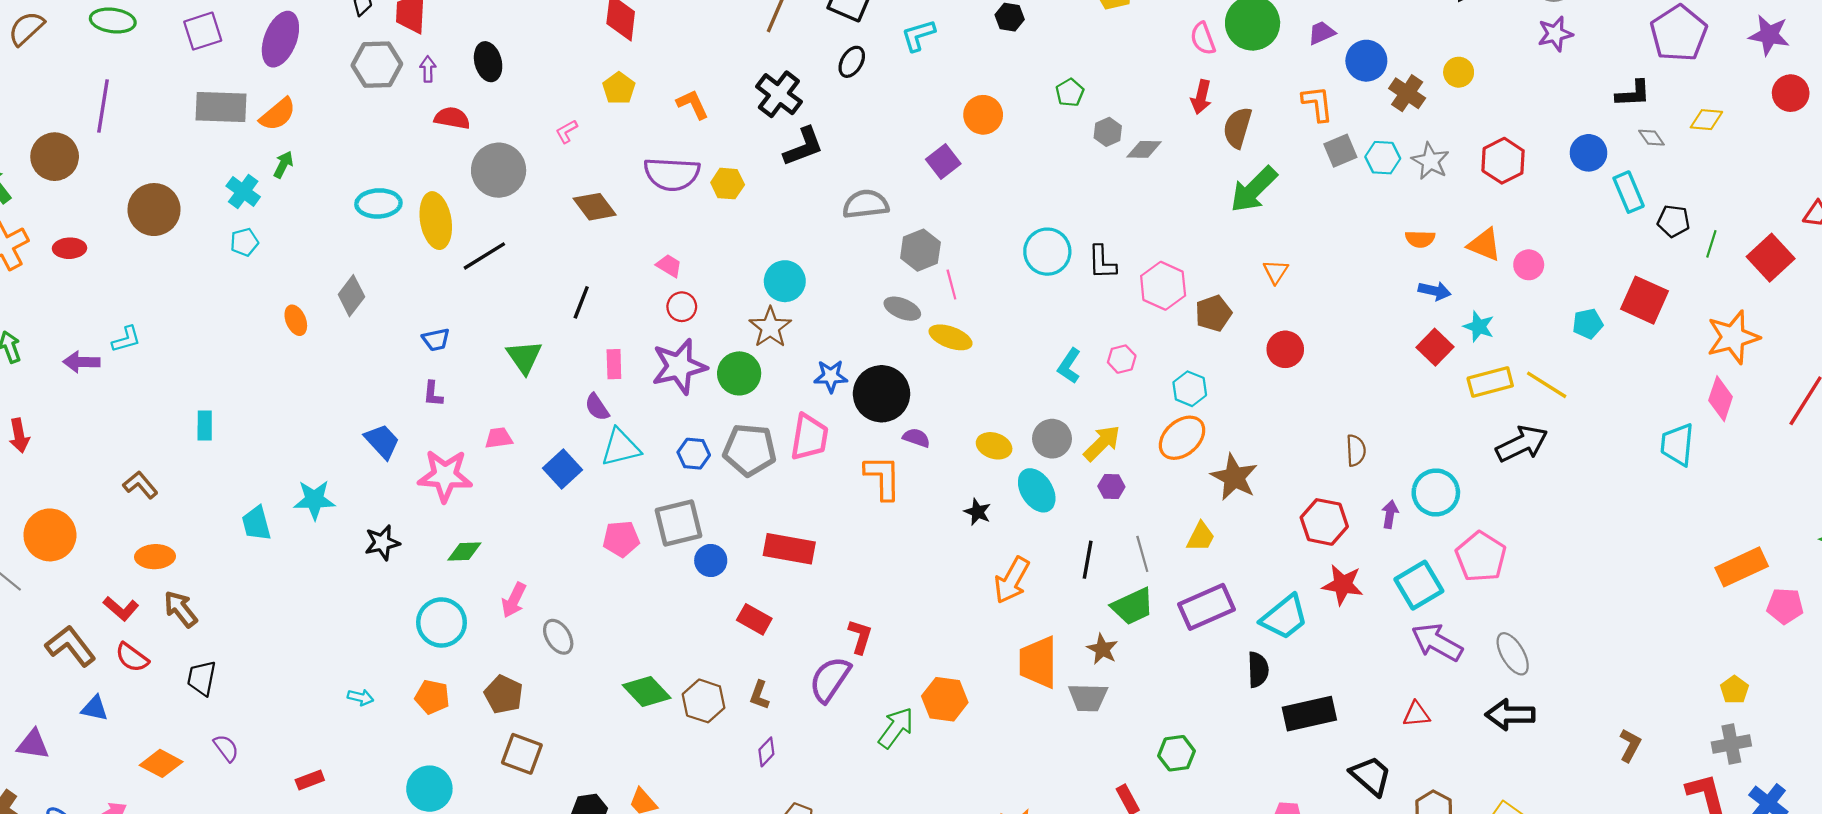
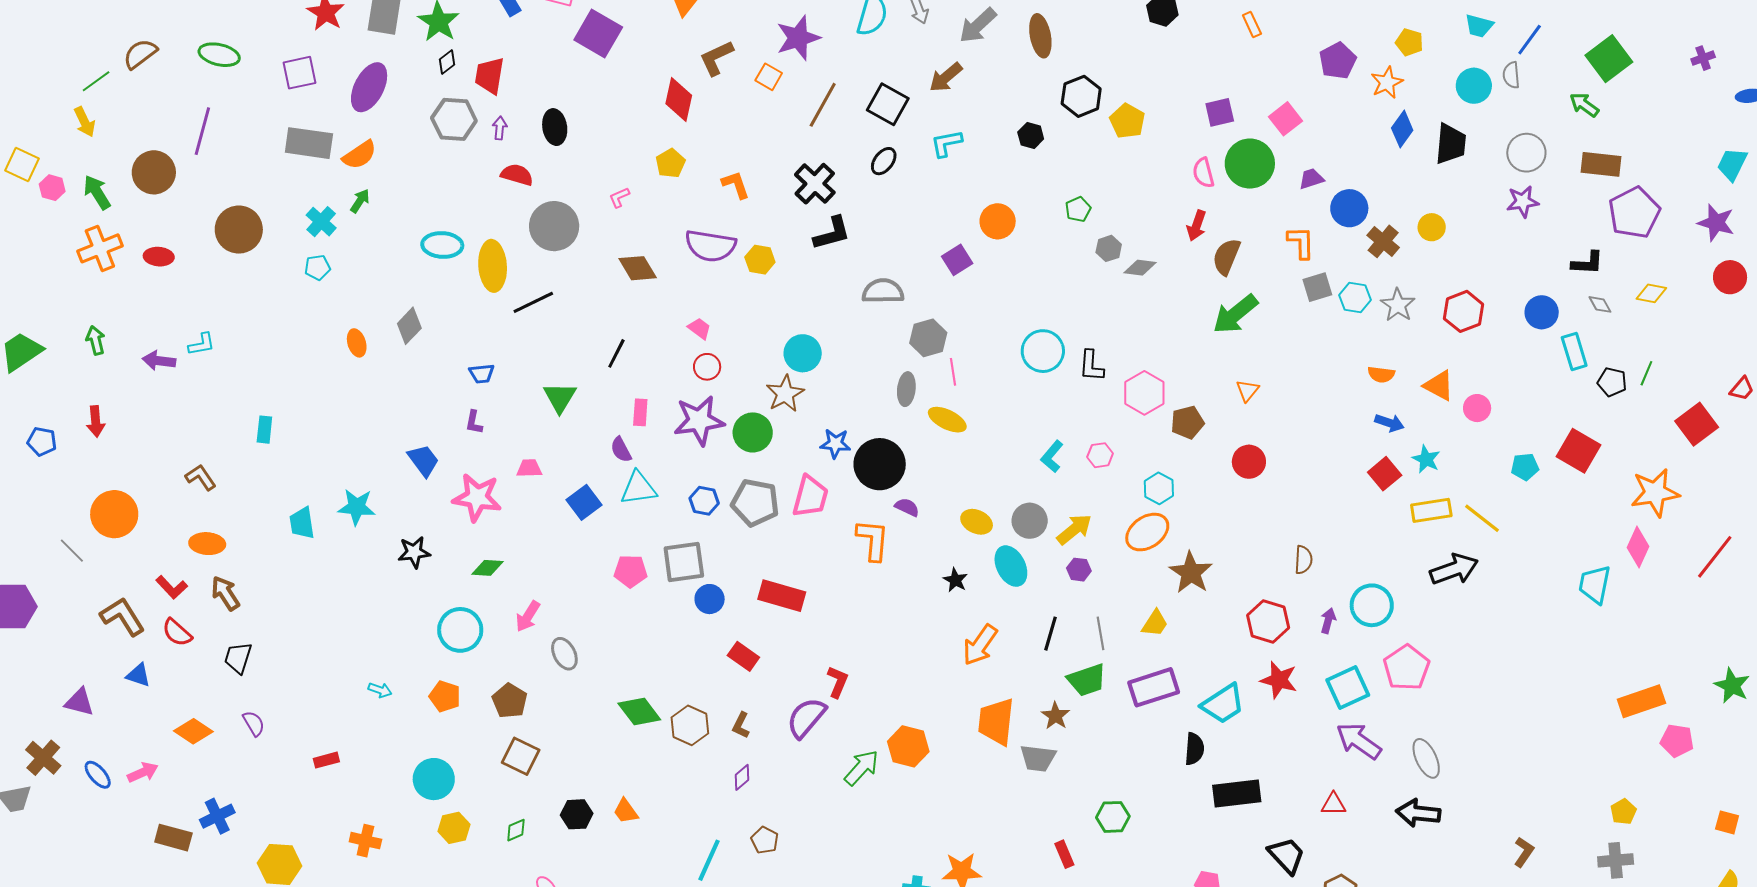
green line: (1711, 244) -> (1646, 373), moved
gray ellipse: (902, 309) -> (906, 389), turned 68

